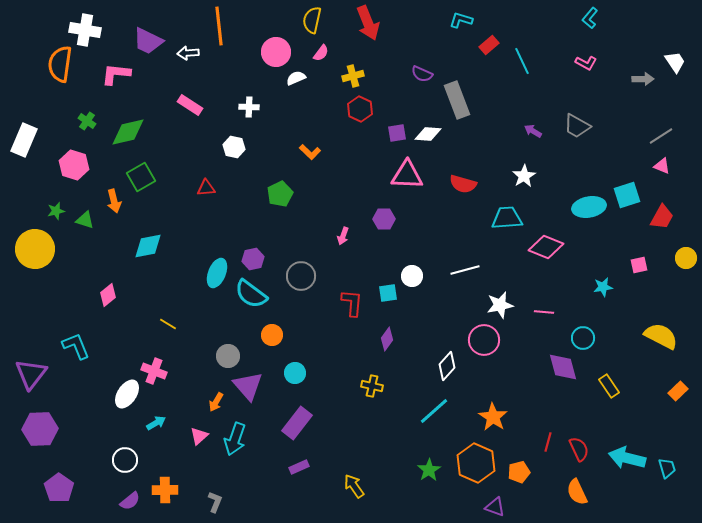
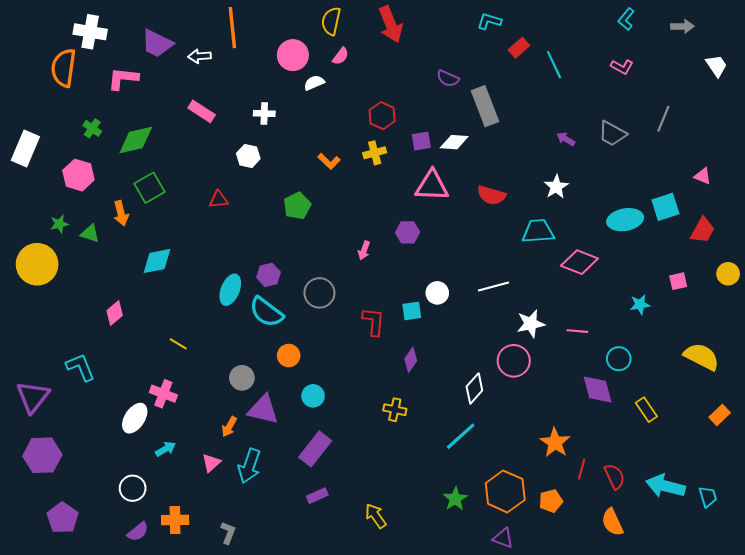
yellow cross: (353, 76) -> (375, 153), moved
gray arrow: (643, 79) -> (682, 26), moved
gray line: (661, 136) -> (663, 119), moved, turned -35
purple triangle: (248, 386) -> (263, 410), turned -36
orange star: (493, 417) -> (555, 443), moved
purple triangle: (495, 507) -> (503, 538), moved

